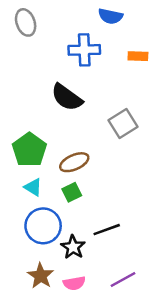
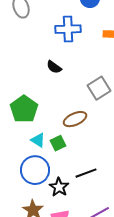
black semicircle: (67, 97) -> (54, 67), size x0.6
brown ellipse: (74, 162) -> (75, 119), moved
cyan triangle: (33, 187) -> (38, 140), moved

